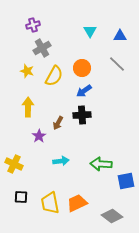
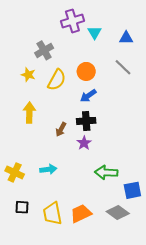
purple cross: (33, 25) -> (72, 21), moved, size x1.5
purple star: (39, 136) -> (84, 143), moved
cyan arrow: (61, 161) -> (48, 169), moved
gray diamond: (112, 216) -> (118, 212), moved

